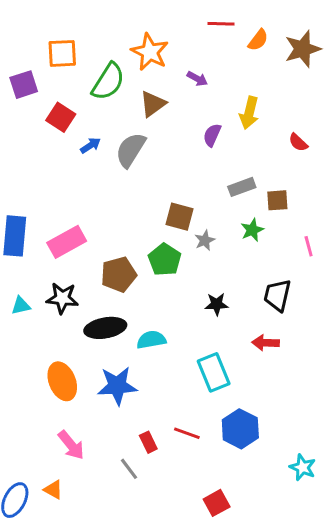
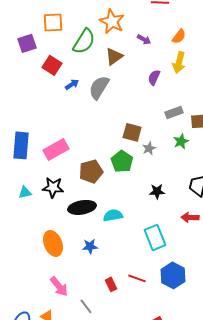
orange semicircle: (258, 40) -> (179, 36), moved
blue star: (117, 386) -> (90, 246), size x0.6
gray line: (129, 469) -> (86, 306), moved

